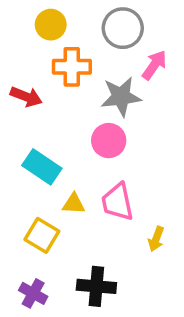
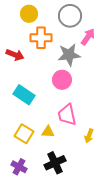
yellow triangle: (74, 204) -> (48, 132), moved
black cross: (96, 286) -> (55, 163), turned -30

